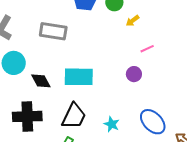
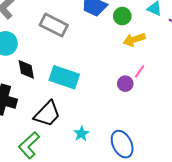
yellow arrow: (132, 21) -> (134, 40), size x1.5
pink line: (147, 49) -> (140, 71), turned -48
purple circle: (134, 74) -> (125, 84), moved

